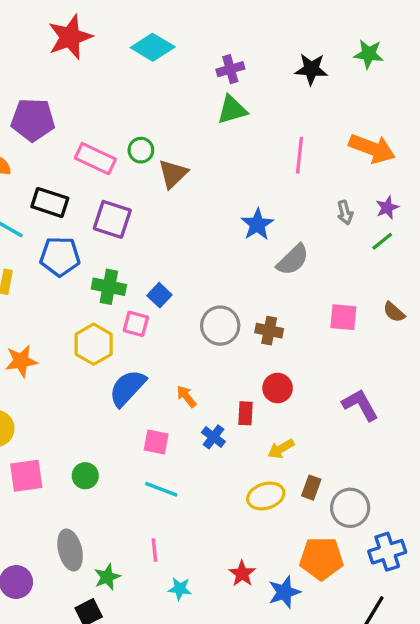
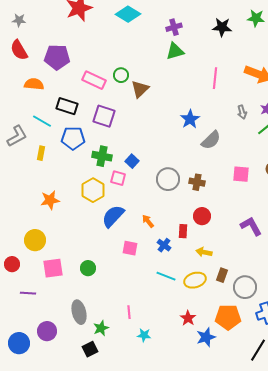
yellow arrow: (281, 449) -> (204, 252), turned 42
cyan line: (161, 489) -> (166, 276), moved
red star: (242, 574) -> (188, 318), moved

